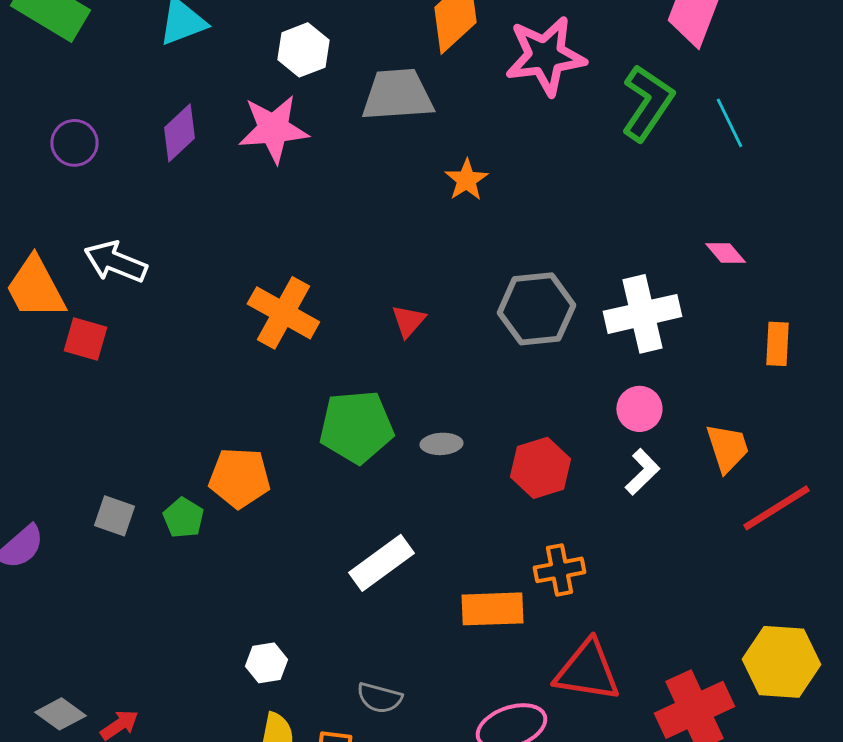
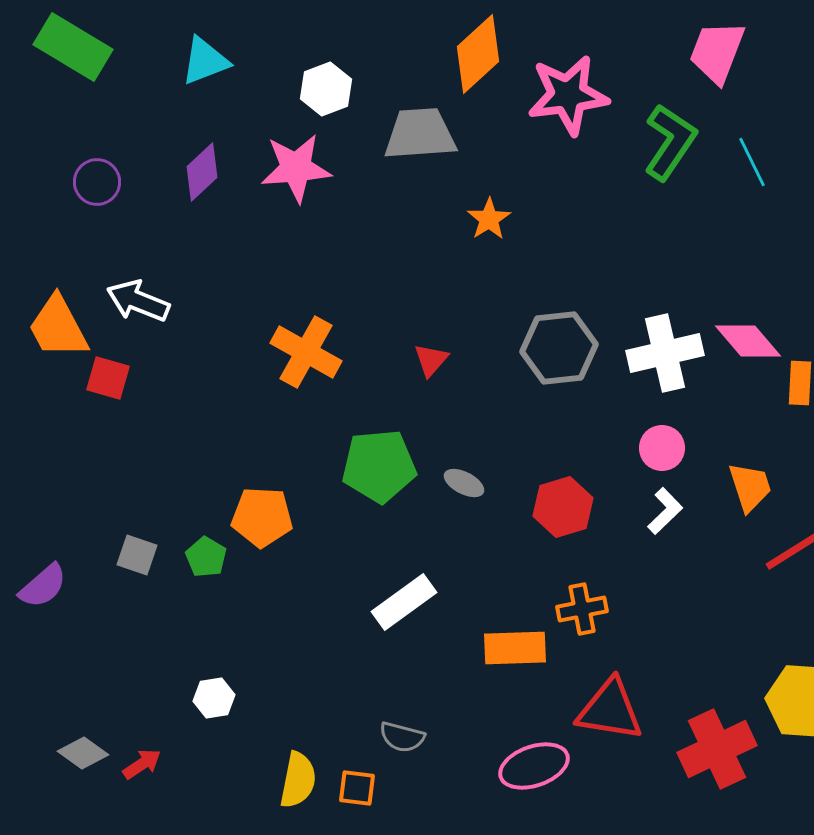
pink diamond: (725, 253) -> (748, 341), moved, size x1.6
gray ellipse: (441, 444) -> (464, 483), turned 30
white hexagon: (266, 663) -> (214, 698), moved

